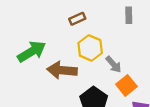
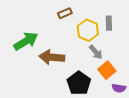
gray rectangle: (129, 15) -> (109, 23), moved
yellow hexagon: (90, 48) -> (88, 30), moved

